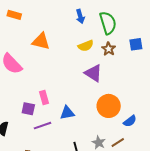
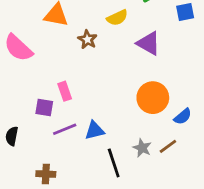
brown star: (109, 49) -> (87, 39), moved
purple triangle: (93, 73) -> (149, 43), moved
blue triangle: (67, 113) -> (95, 130), moved

